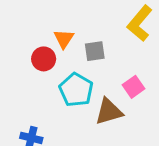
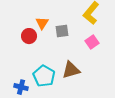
pink square: (134, 87) -> (92, 42), moved
cyan pentagon: (76, 90) -> (44, 76), moved

